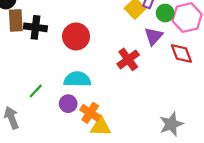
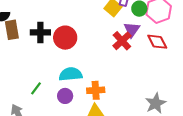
black cross: (35, 27) -> (40, 32), moved
red cross: (128, 59) -> (122, 41), moved
orange cross: (90, 113) -> (96, 90), moved, turned -30

